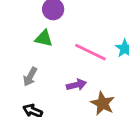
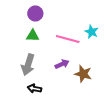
gray arrow: (30, 77) -> (28, 65), size x1.5

